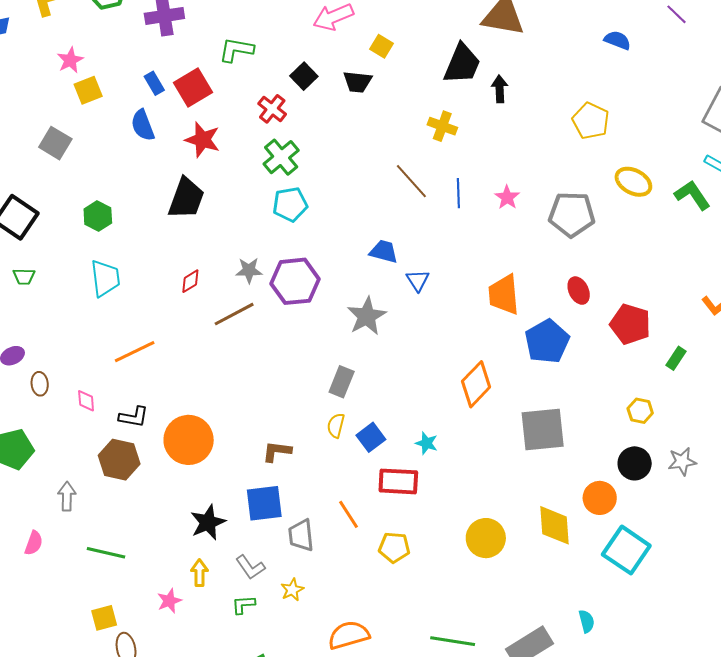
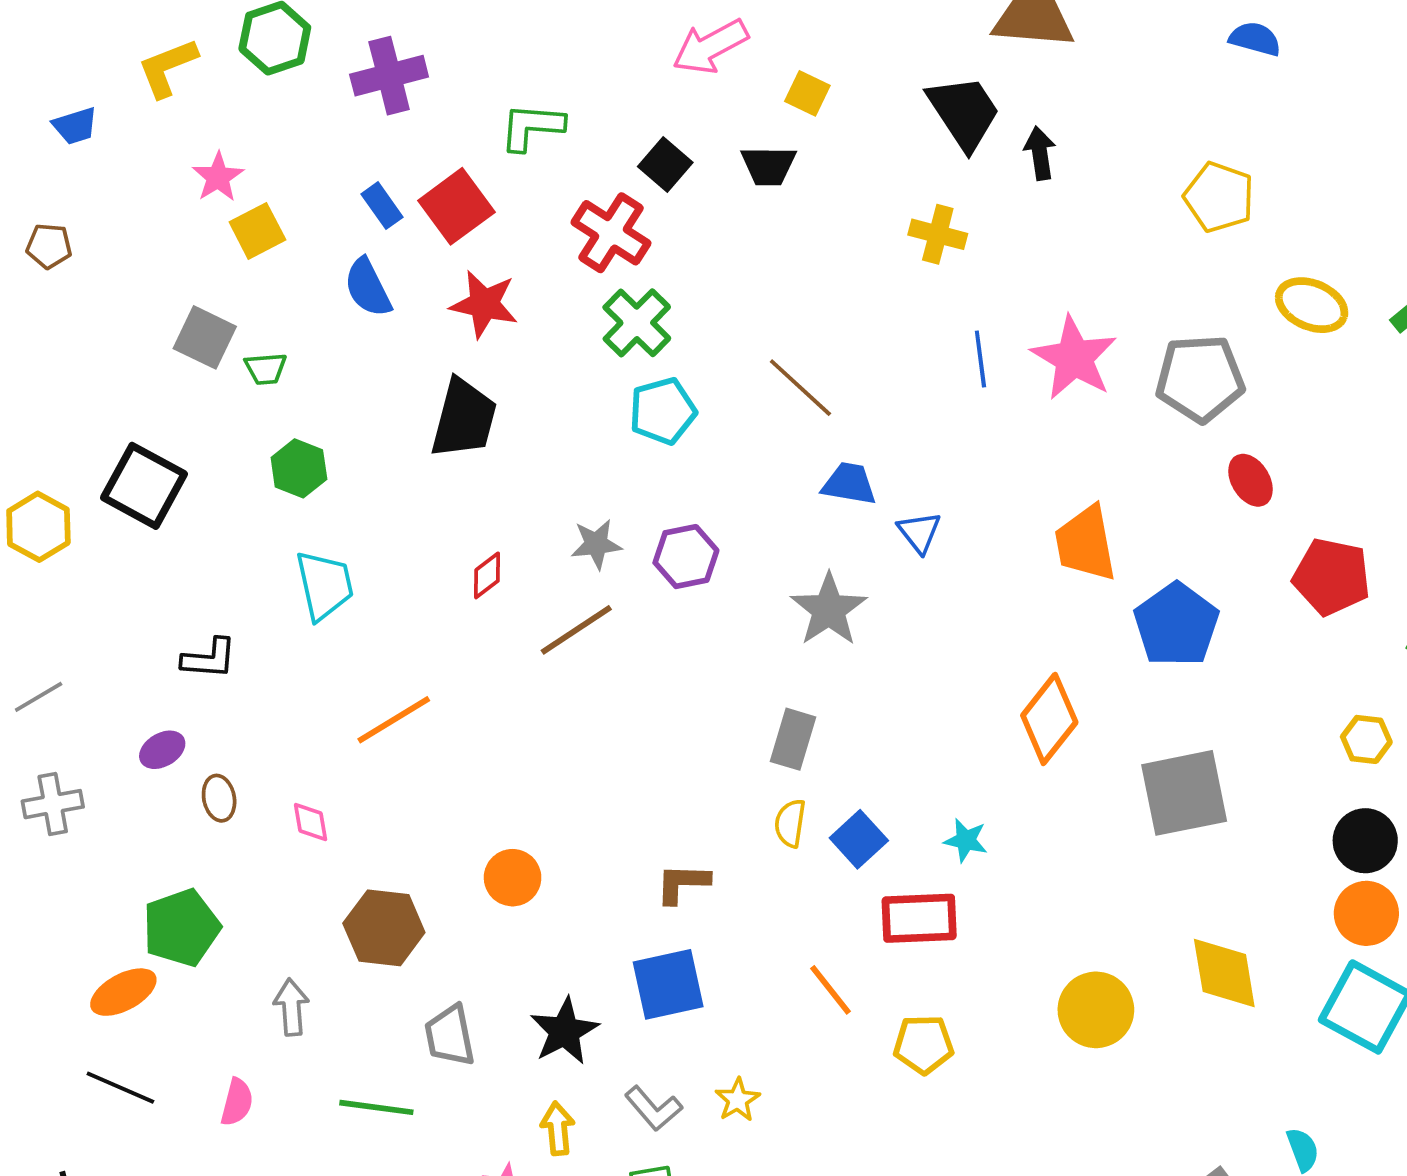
black trapezoid: (462, 64) -> (964, 112), turned -51
red cross: (272, 109) -> (611, 233), size x1.4
brown line: (411, 181) -> (800, 388), moved
pink star: (507, 197) -> (1074, 358), size x1.8
green trapezoid: (24, 276) -> (266, 369), moved
purple hexagon: (295, 281) -> (686, 557), size x0.7
red ellipse: (579, 291) -> (1251, 480), moved
black L-shape: (134, 417) -> (209, 659), moved
orange circle: (189, 440) -> (513, 878), size x0.6
orange circle: (600, 498) -> (1366, 913), moved
gray trapezoid: (301, 535) -> (450, 1036), moved
yellow star: (292, 590) -> (738, 1100), moved

